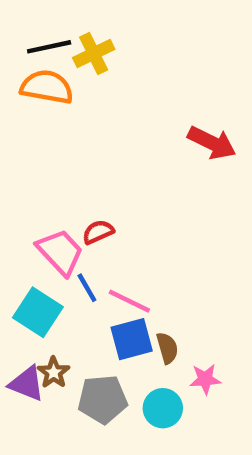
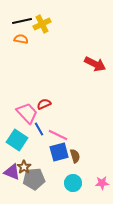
orange semicircle: (47, 87) -> (21, 39), size x0.6
pink star: (205, 379) -> (102, 183), moved
gray pentagon: (103, 399) -> (34, 179), moved

